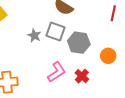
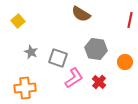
gray square: (56, 32) -> (58, 58), moved
gray star: (34, 36) -> (31, 52), moved

